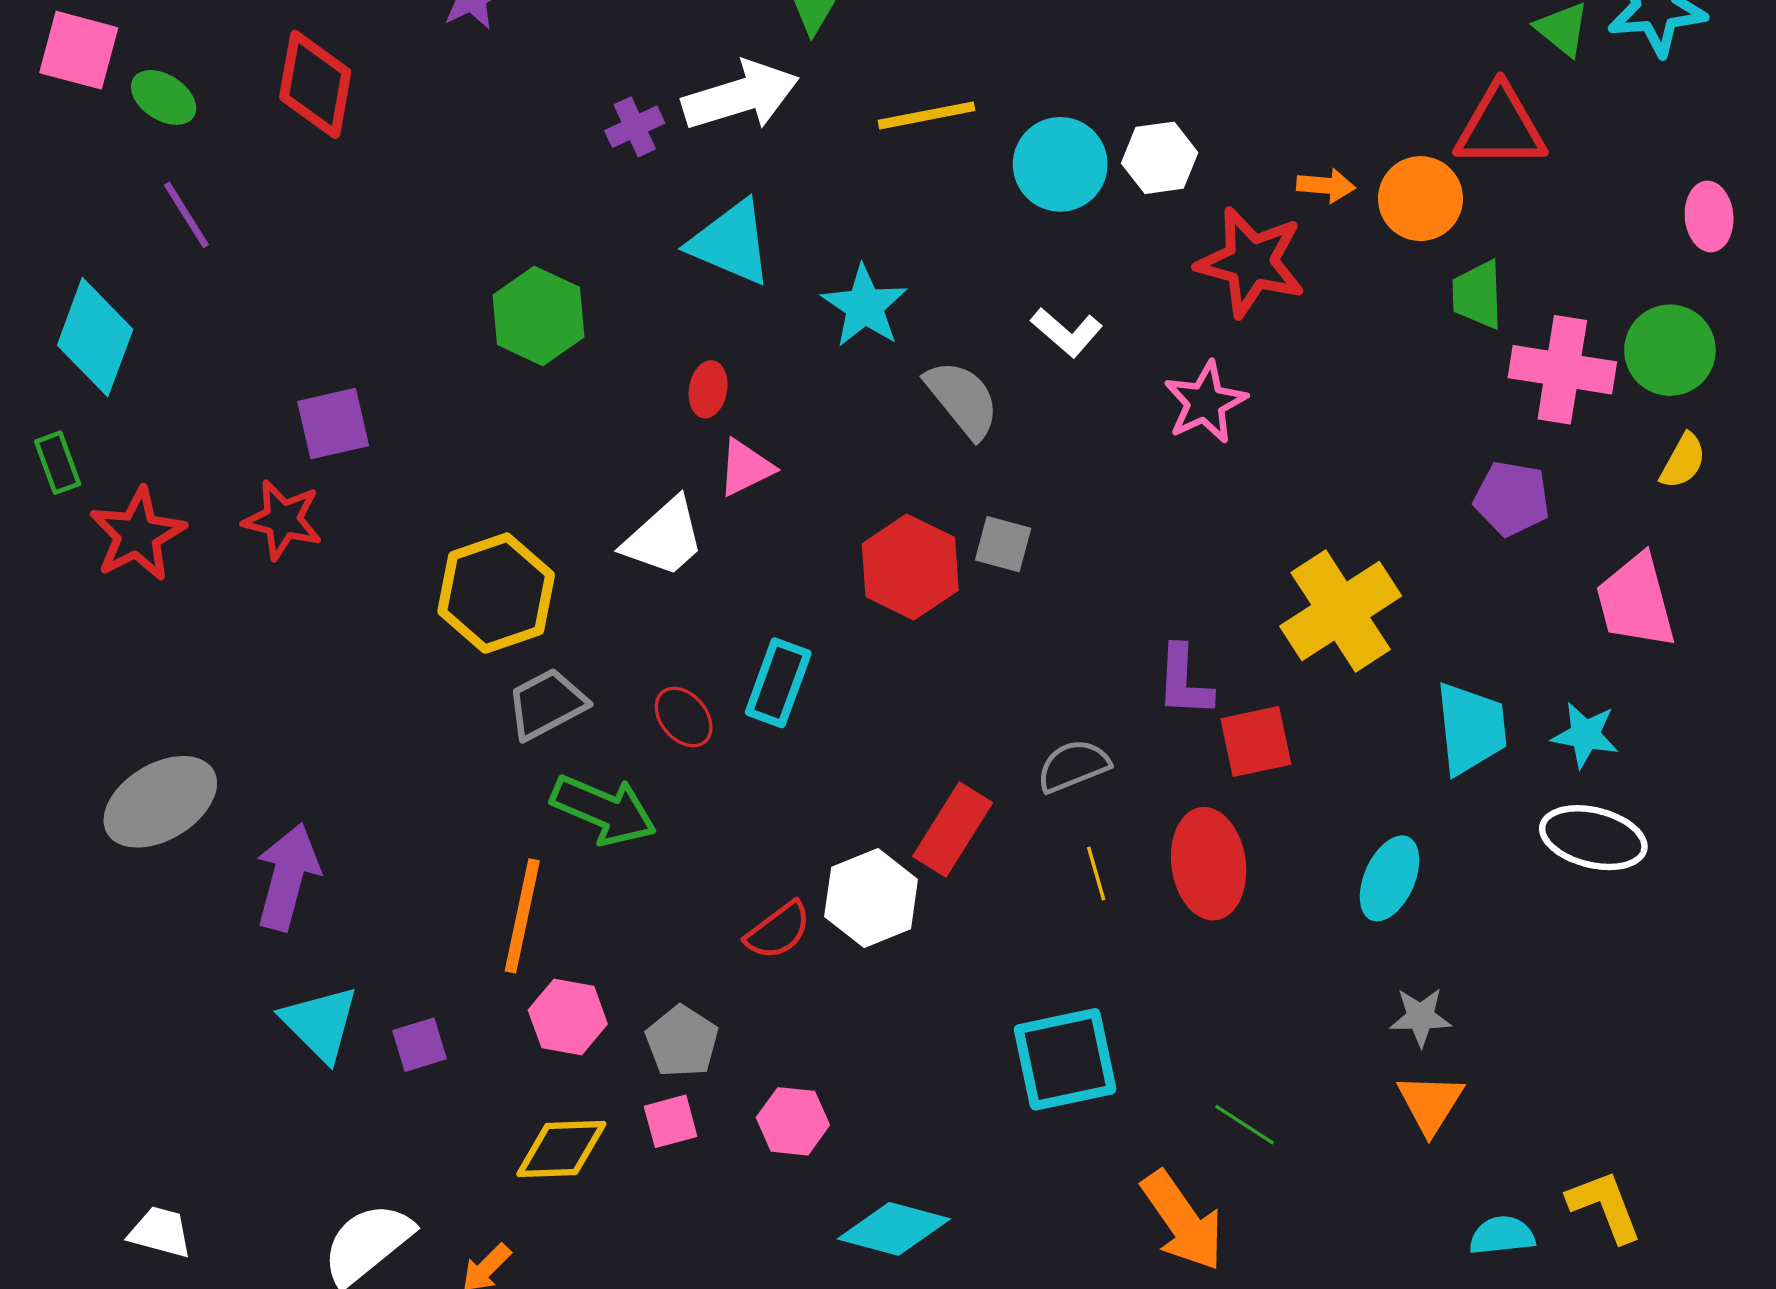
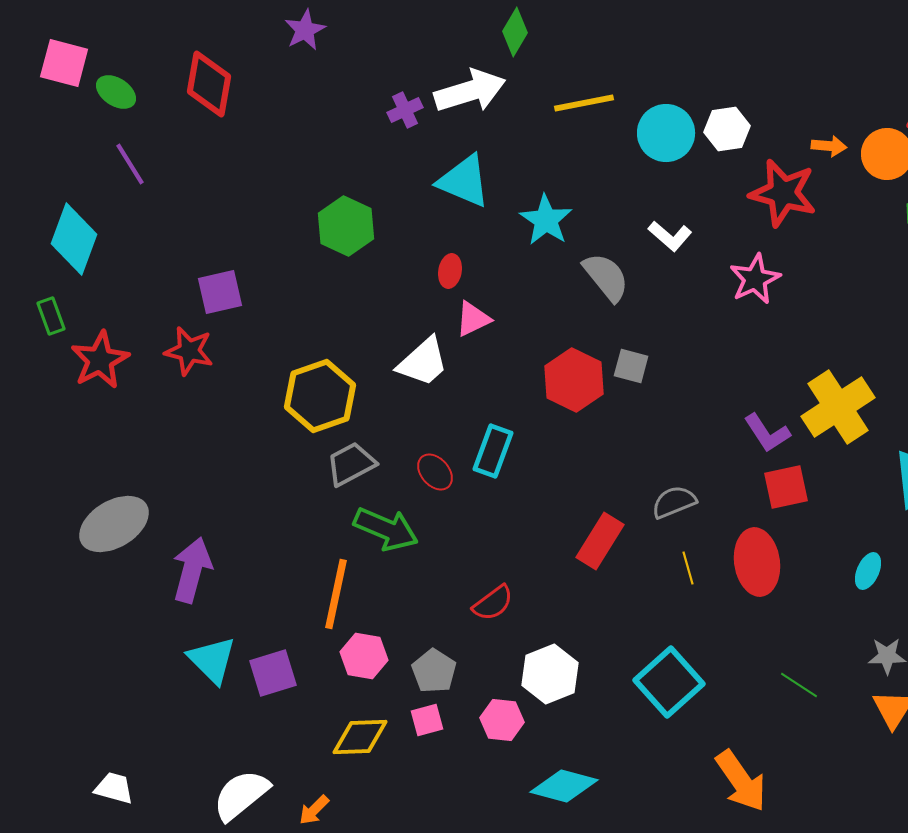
purple L-shape: (1184, 681) -> (767, 433), moved, turned -36
cyan ellipse: (1390, 878) -> (868, 571), size x0.7
white hexagon: (871, 898) -> (550, 674), moved
purple square: (420, 1045) -> (273, 673), size x1.4
cyan square: (1065, 1059) -> (669, 682), turned -30
green line: (1244, 1125) -> (799, 685), moved

